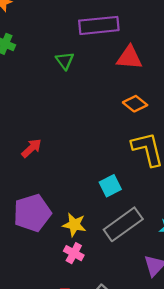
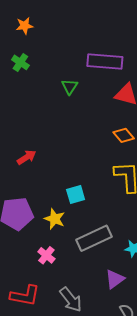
cyan square: (110, 186) -> (76, 195), moved
yellow star: (74, 225) -> (54, 219), moved

